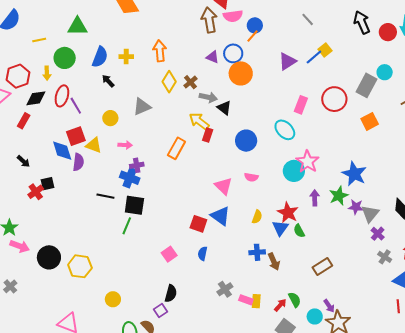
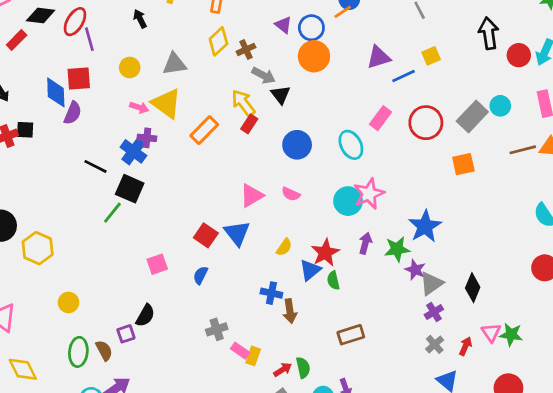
blue line: (314, 57) -> (404, 76), moved
yellow triangle: (94, 145) -> (166, 103), moved, size x1.4
pink triangle: (223, 186) -> (252, 195), turned 30

